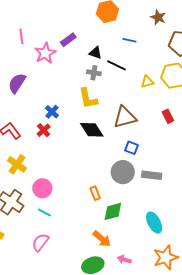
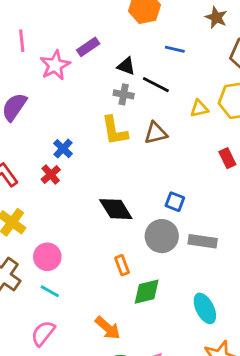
brown triangle: (125, 117) -> (156, 133), moved, size x0.7
black diamond: (92, 130) -> (116, 209), moved
orange arrow: (102, 239) -> (108, 328), moved

